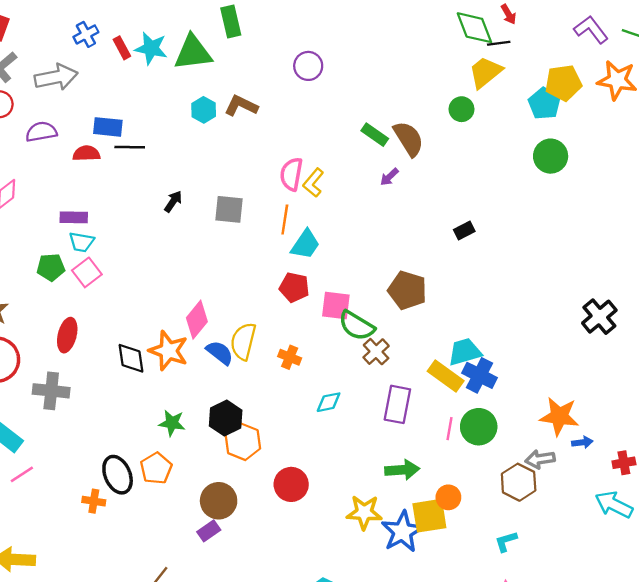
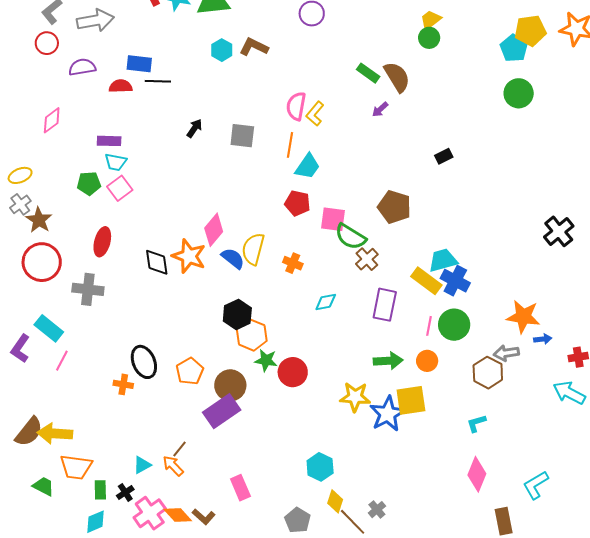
yellow trapezoid: (485, 72) -> (431, 20), moved, size x0.7
green circle: (461, 109) -> (429, 38), moved
green star: (172, 423) -> (266, 360), moved
orange pentagon: (156, 468) -> (190, 371), moved
pink line: (22, 474) -> (62, 361), turned -30
orange circle: (448, 497) -> (427, 361), moved
purple rectangle: (209, 531) -> (222, 411), size x1.8

